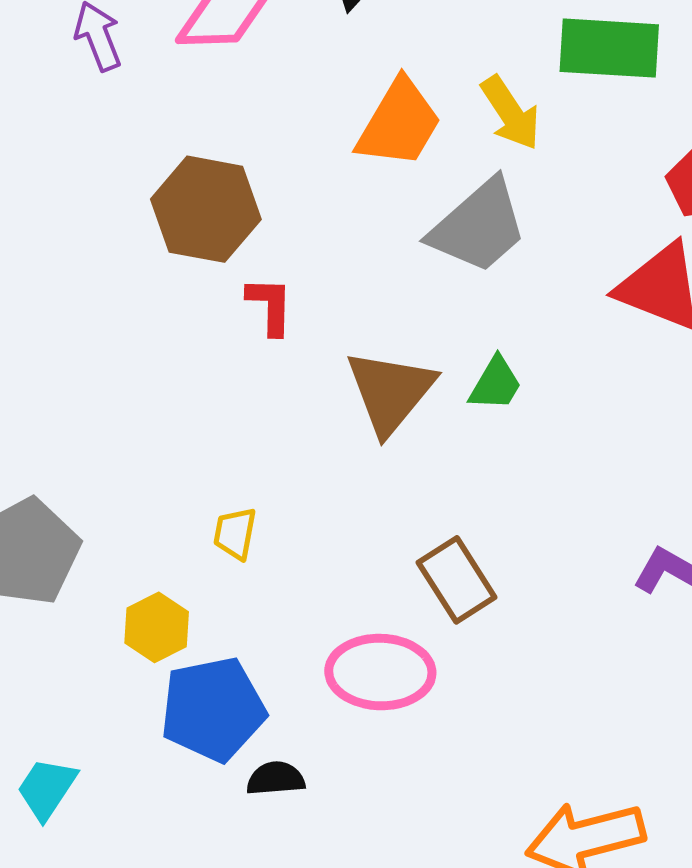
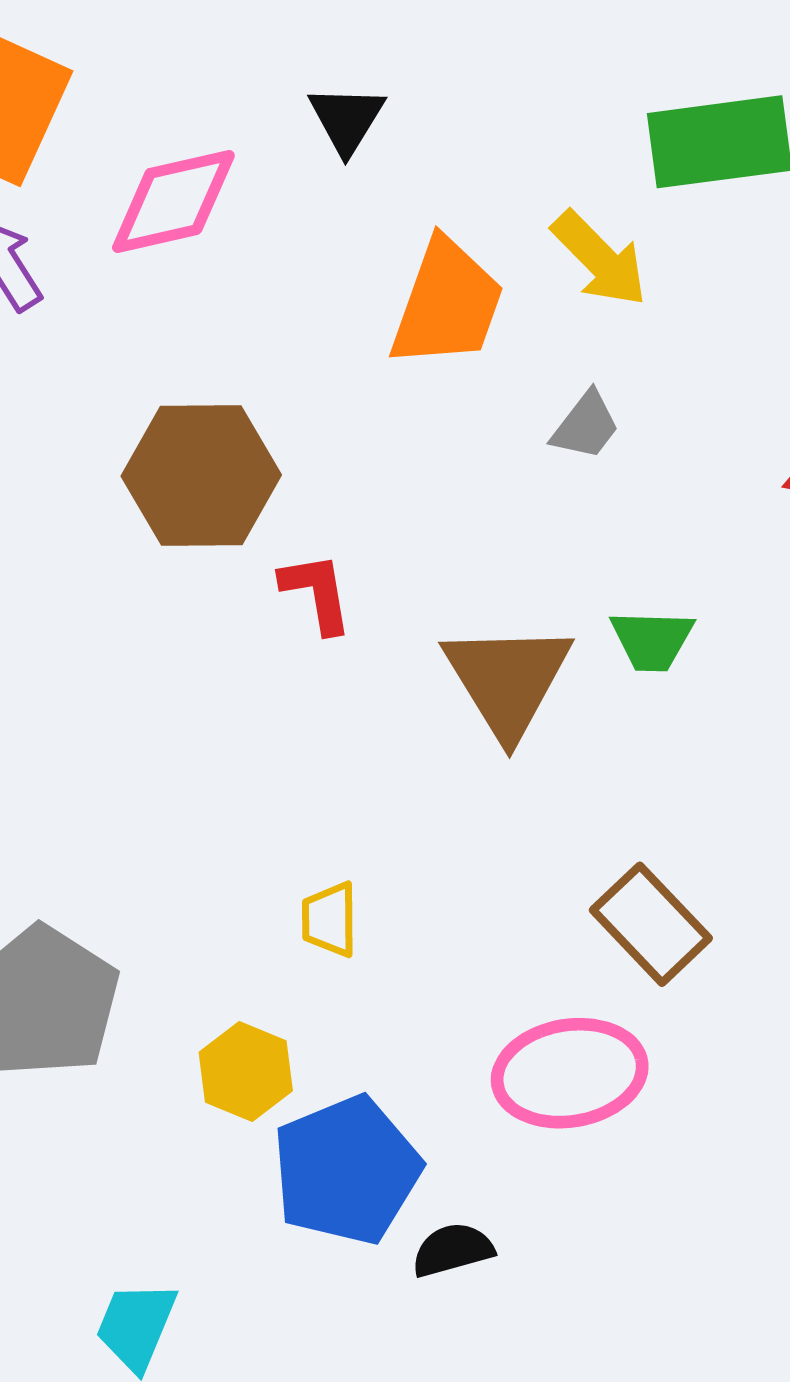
gray trapezoid: (479, 226) -> (586, 426), size x0.5
green trapezoid: (496, 384) -> (652, 640), turned 72

